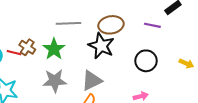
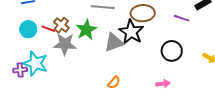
gray star: (55, 81) -> (65, 44), moved
gray triangle: (92, 81) -> (114, 42), moved

